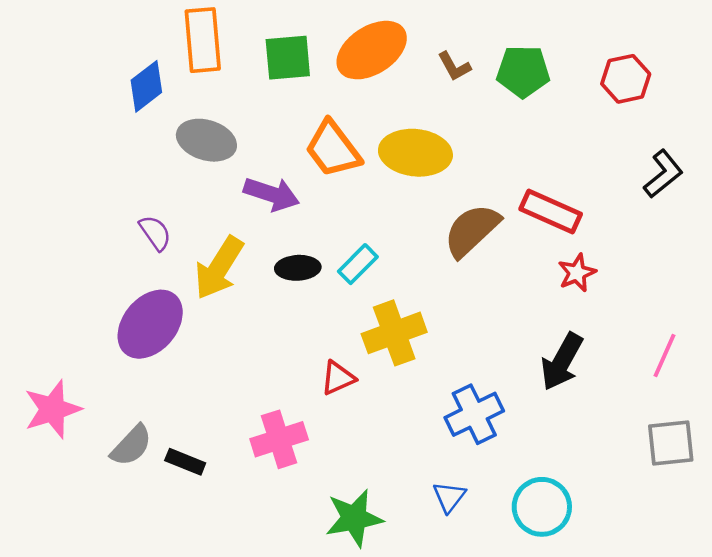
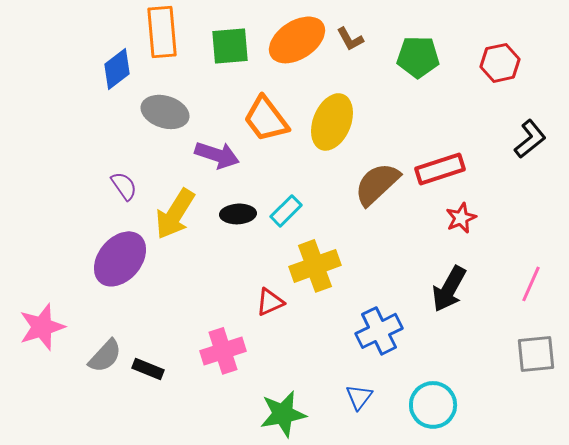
brown L-shape: (454, 66) -> (350, 39), moved
yellow ellipse: (415, 153) -> (332, 122), turned -74
red rectangle: (551, 212) -> (440, 169), turned -42

